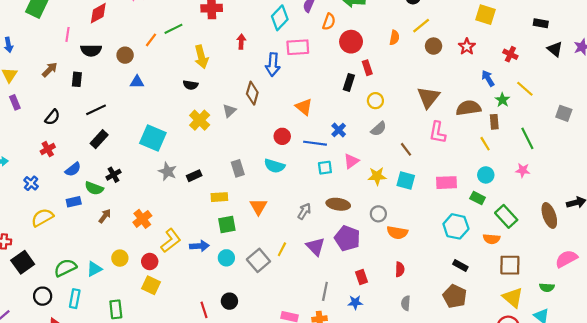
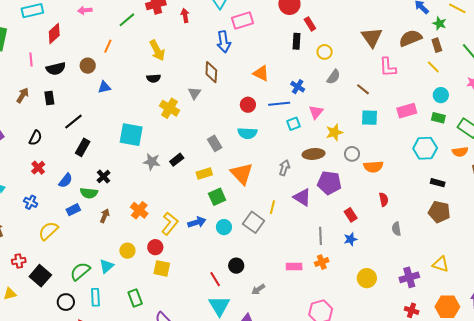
green line: (173, 29) -> (127, 20), moved
red arrow: (241, 42) -> (185, 16), moved
yellow star: (377, 176) -> (334, 132), moved
orange triangle: (258, 207) -> (242, 174), size x1.4

